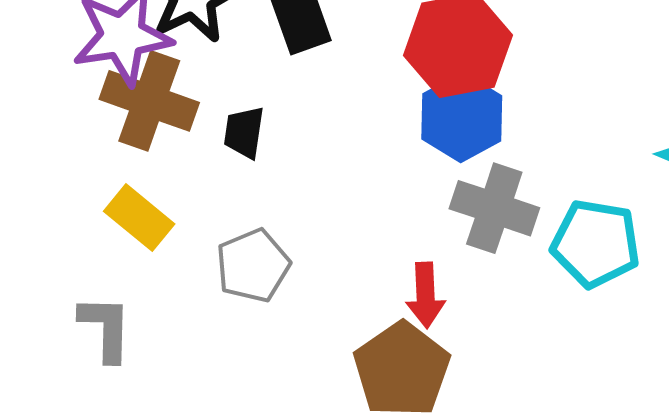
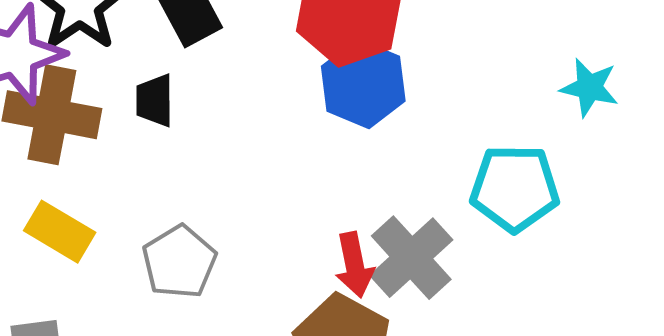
black trapezoid: (244, 132) -> (155, 100), moved
gray cross: (494, 208) -> (411, 258), moved, turned 38

